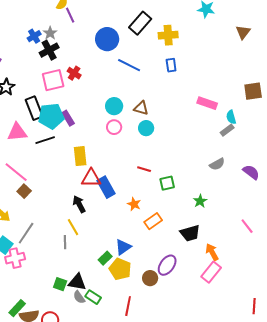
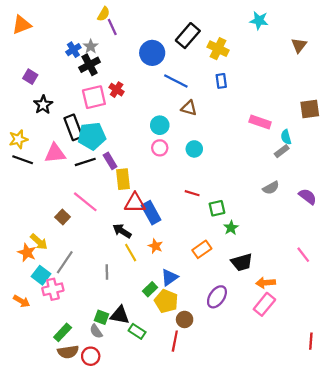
yellow cross: (168, 35) -> (218, 49), turned 30
brown triangle: (141, 108) -> (189, 108), moved
purple rectangle: (68, 118) -> (110, 161), moved
pink line: (16, 172) -> (85, 202), moved
green star: (200, 201) -> (231, 228), moved
black arrow: (79, 204) -> (122, 231), turned -30
orange star: (134, 204) -> (155, 246), moved
yellow line: (73, 227) -> (131, 253), moved
orange arrow: (212, 252) -> (266, 283), turned -66
brown circle: (150, 278) -> (185, 319), moved
gray semicircle: (79, 297) -> (96, 331), moved
green rectangle: (17, 308) -> (63, 332), moved

